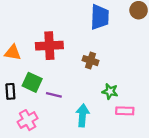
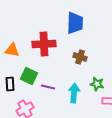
blue trapezoid: (100, 17) -> (75, 23), moved
cyan arrow: (82, 115) -> (74, 93), moved

